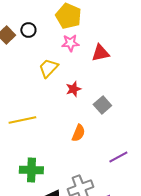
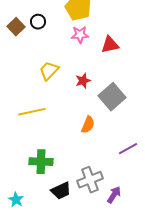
yellow trapezoid: (48, 68) -> (49, 71), moved
gray square: (102, 105) -> (112, 97), size x1.5

